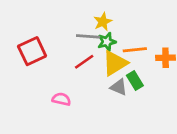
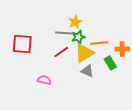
red square: (32, 51) -> (22, 44), turned 30
green rectangle: (135, 80) -> (110, 63), moved

